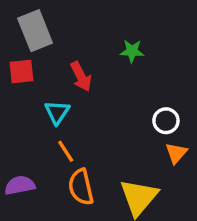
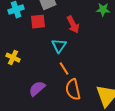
purple semicircle: (20, 185) -> (37, 89), turned -30

